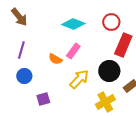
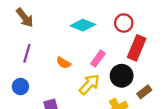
pink rectangle: (73, 51) -> (98, 59), moved
blue circle: (24, 76) -> (20, 87), moved

